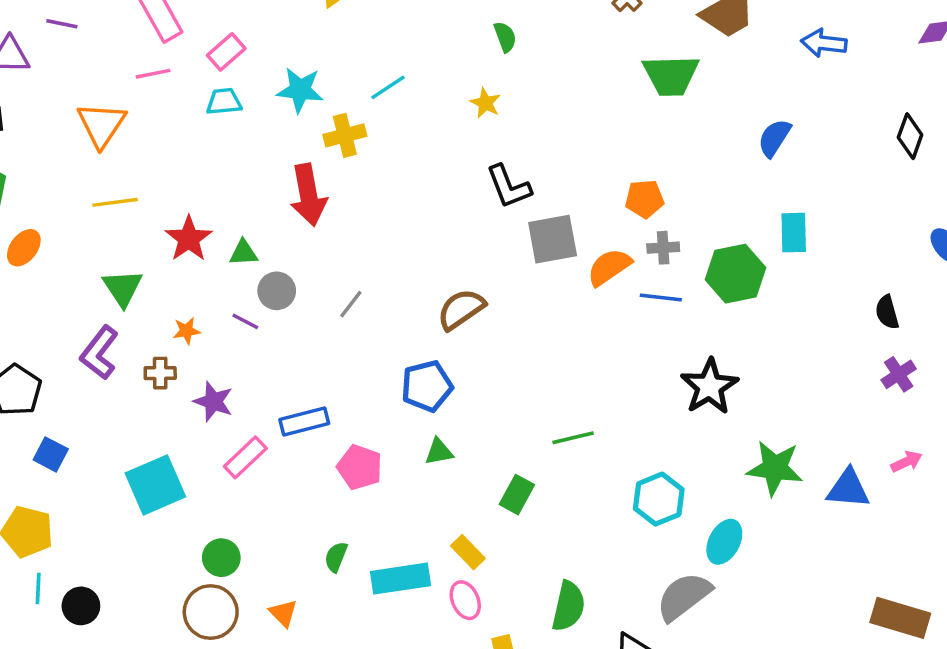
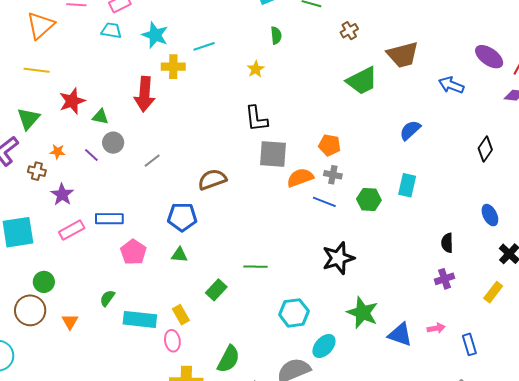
green trapezoid: (671, 75) -> (362, 81), turned -40
green hexagon: (735, 274) -> (369, 200), size x0.7

